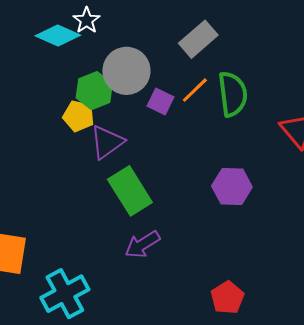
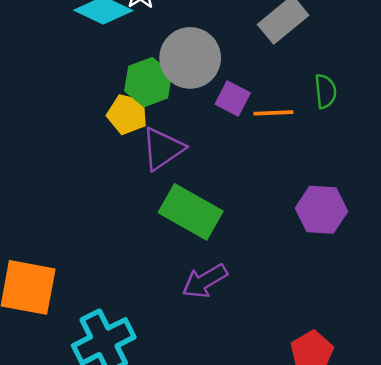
orange line: (195, 90) -> (273, 113), moved, turned 40
green semicircle: (233, 94) -> (325, 91), size x0.6
green rectangle: (130, 191) -> (191, 212), turned -30

